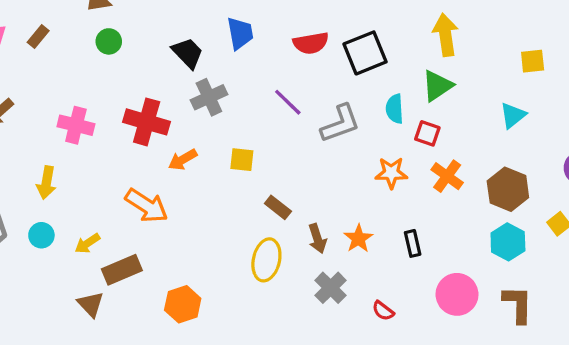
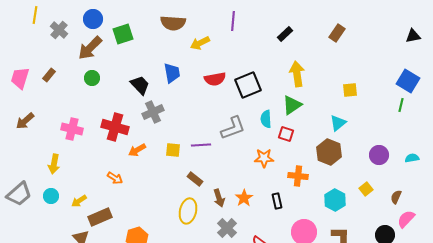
purple line: (288, 102) -> (201, 145), moved, turned -48
orange cross: (447, 176) -> (298, 176), moved, turned -30
brown hexagon: (508, 189) -> (329, 152), moved
orange arrow: (147, 206) -> (115, 178), size x0.6

